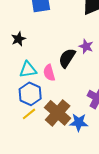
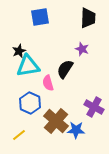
purple star: (86, 46) -> (82, 49), moved
cyan triangle: (28, 70) -> (28, 66), moved, size x1.4
yellow line: (29, 114) -> (19, 135), moved

